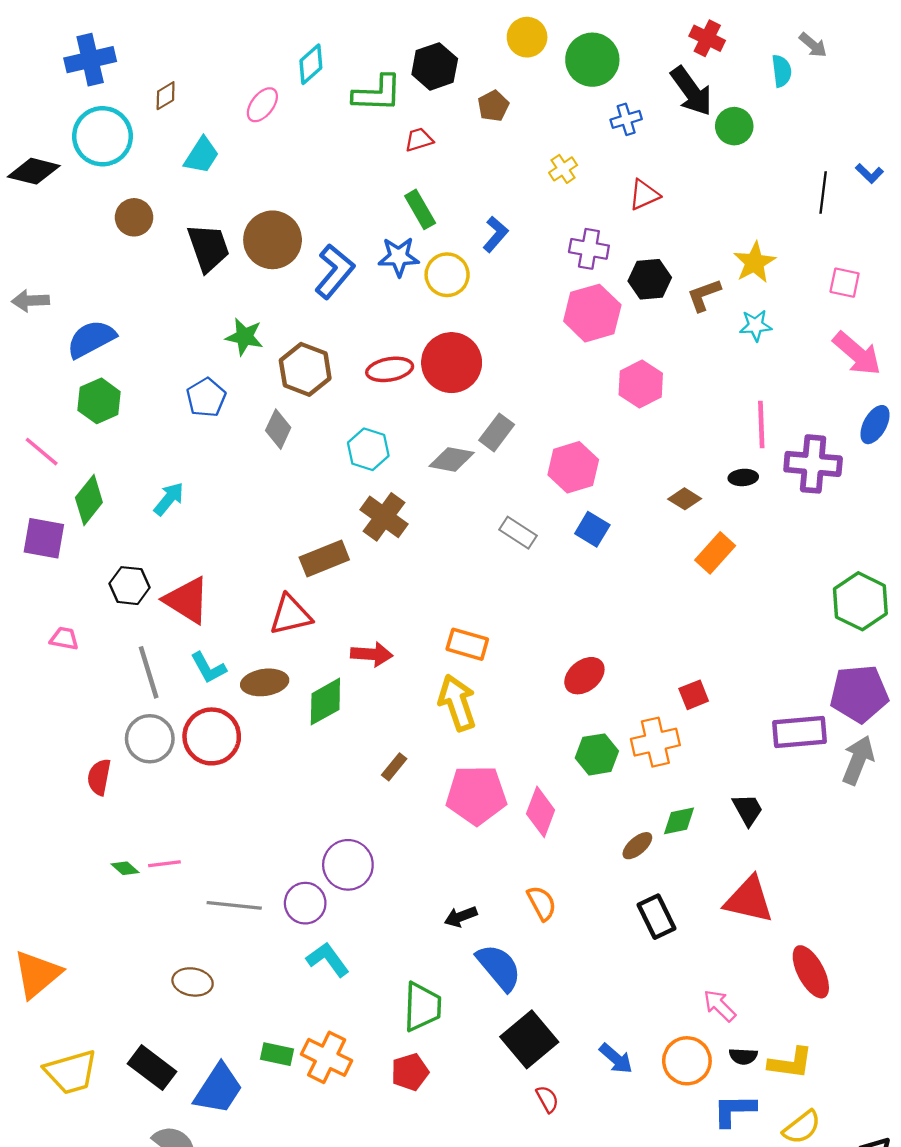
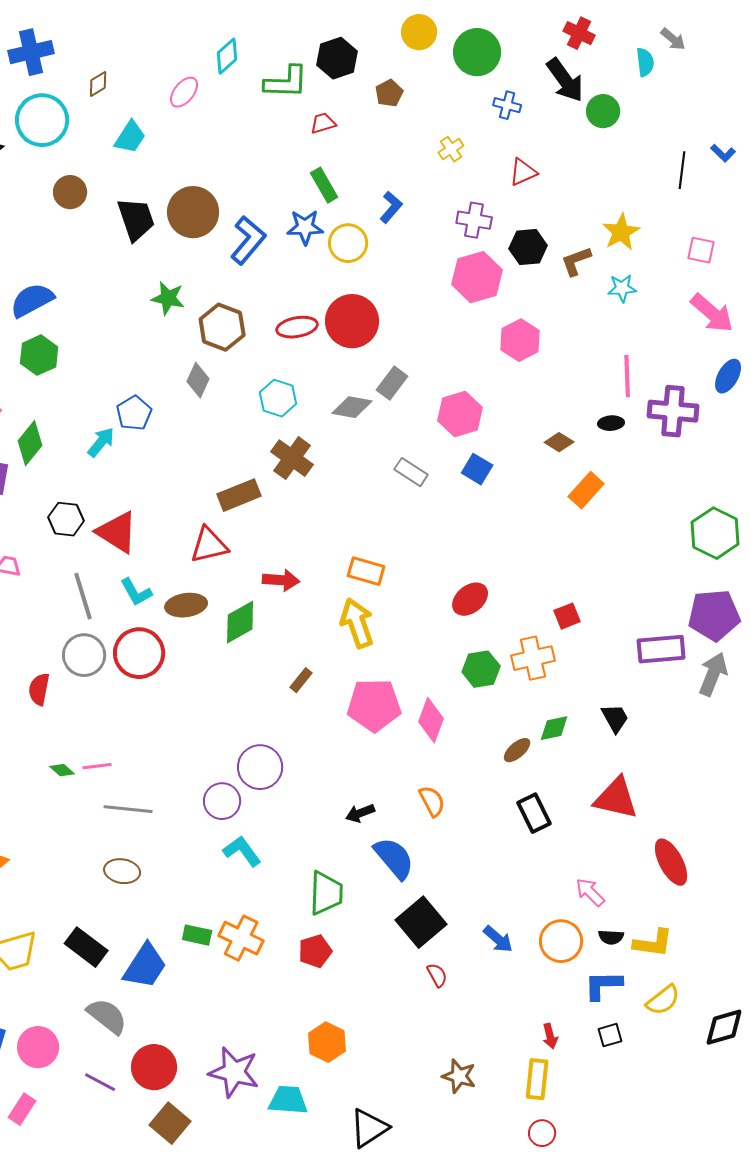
blue cross: (626, 119) -> (507, 105), turned 32
blue pentagon: (206, 398) -> (134, 413), moved
gray line: (234, 905) -> (128, 809), moved

